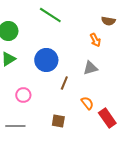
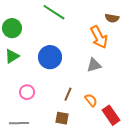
orange arrow: (95, 40) -> (99, 37), size x1.6
brown line: (64, 83) -> (68, 94), moved

